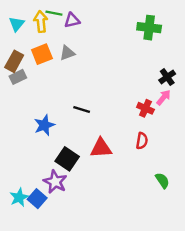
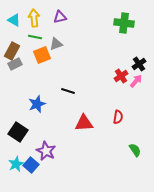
green line: (54, 13) -> (35, 37), moved
cyan triangle: (17, 24) -> (14, 20), turned -40
orange square: (42, 54) -> (42, 55), moved
red cross: (145, 108) -> (121, 76), moved, turned 32
black square: (67, 159) -> (18, 132), moved

